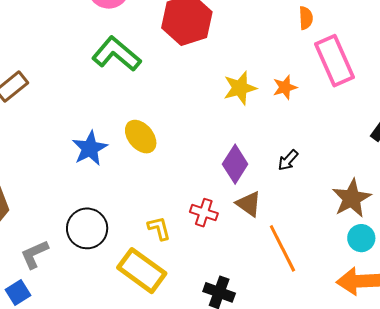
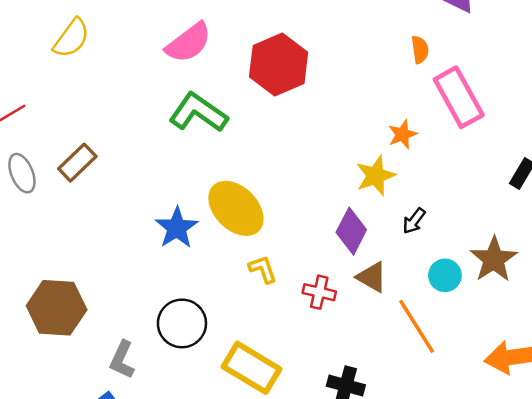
yellow star: (240, 88) -> (376, 176), moved
yellow ellipse: (141, 137) -> (236, 208), size x1.4
yellow L-shape: (159, 228) -> (263, 269), moved
cyan circle: (361, 238) -> (445, 275), moved
gray L-shape: (34, 254) -> (122, 360), turned -36

